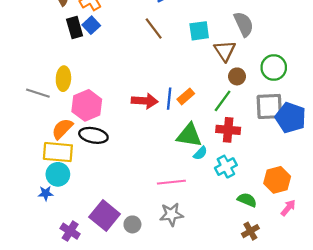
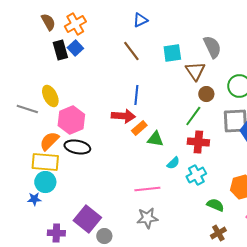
yellow ellipse: (63, 79) -> (50, 96), turned -30
orange rectangle: (186, 96) -> (139, 128), moved
blue line: (169, 99) -> (136, 95), moved
green triangle: (189, 135) -> (155, 139), moved, size x0.7
gray circle: (132, 224) -> (104, 236), moved
purple cross: (70, 231) -> (56, 233), turned -30

